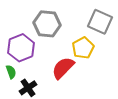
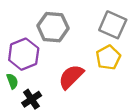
yellow pentagon: (83, 48) -> (108, 58), moved

